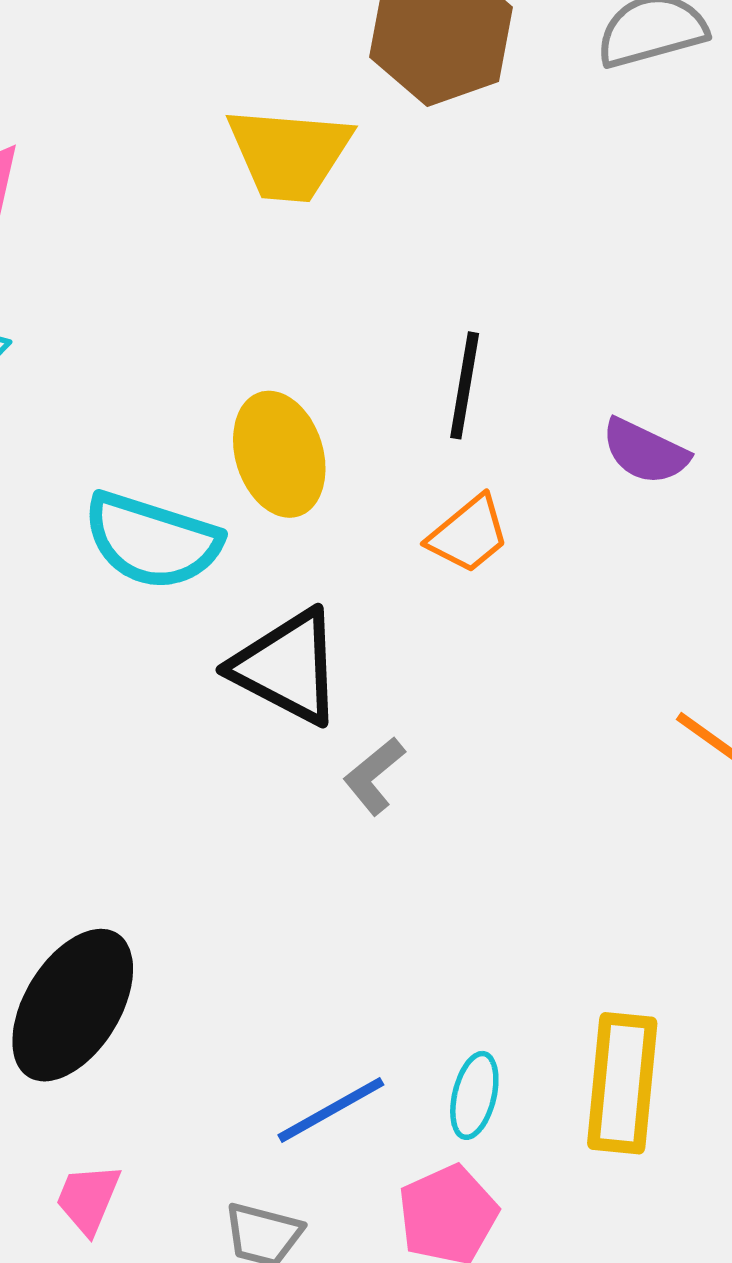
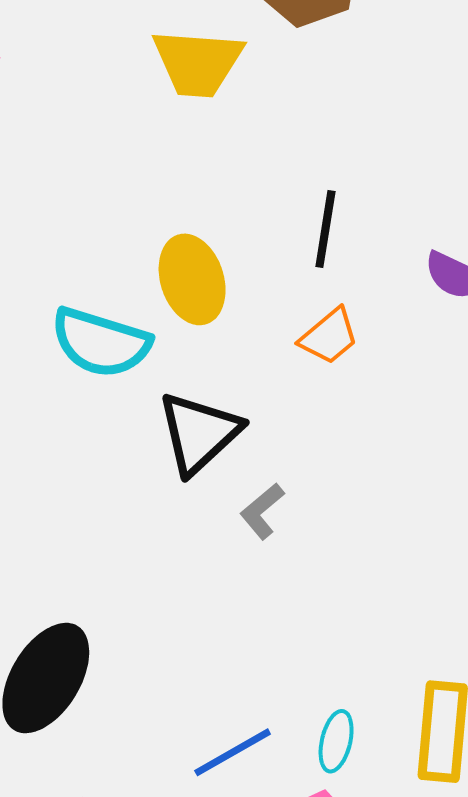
black triangle: (287, 667) -> (199, 433), turned 50

